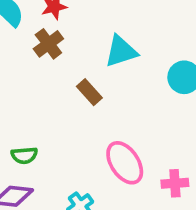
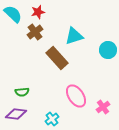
brown rectangle: (89, 92) -> (57, 58), size x1.6
pink cross: (175, 183) -> (103, 107), turned -32

